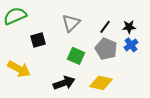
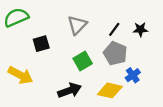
blue cross: (131, 45) -> (133, 75), moved
green square: (76, 56) -> (83, 61), turned 36

